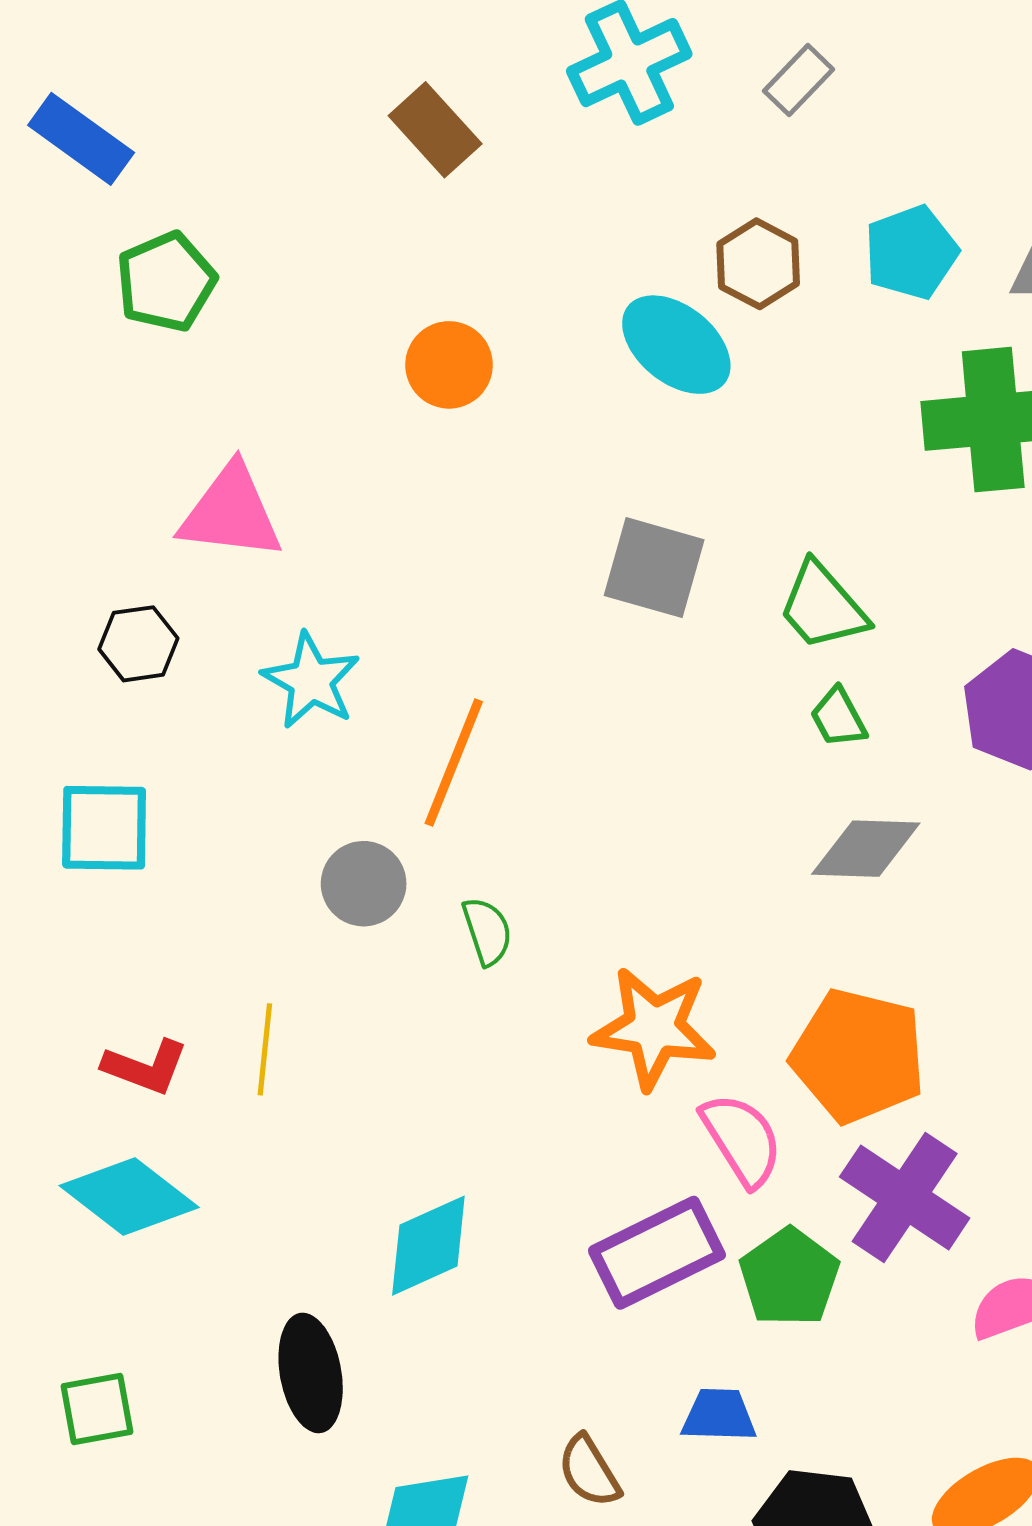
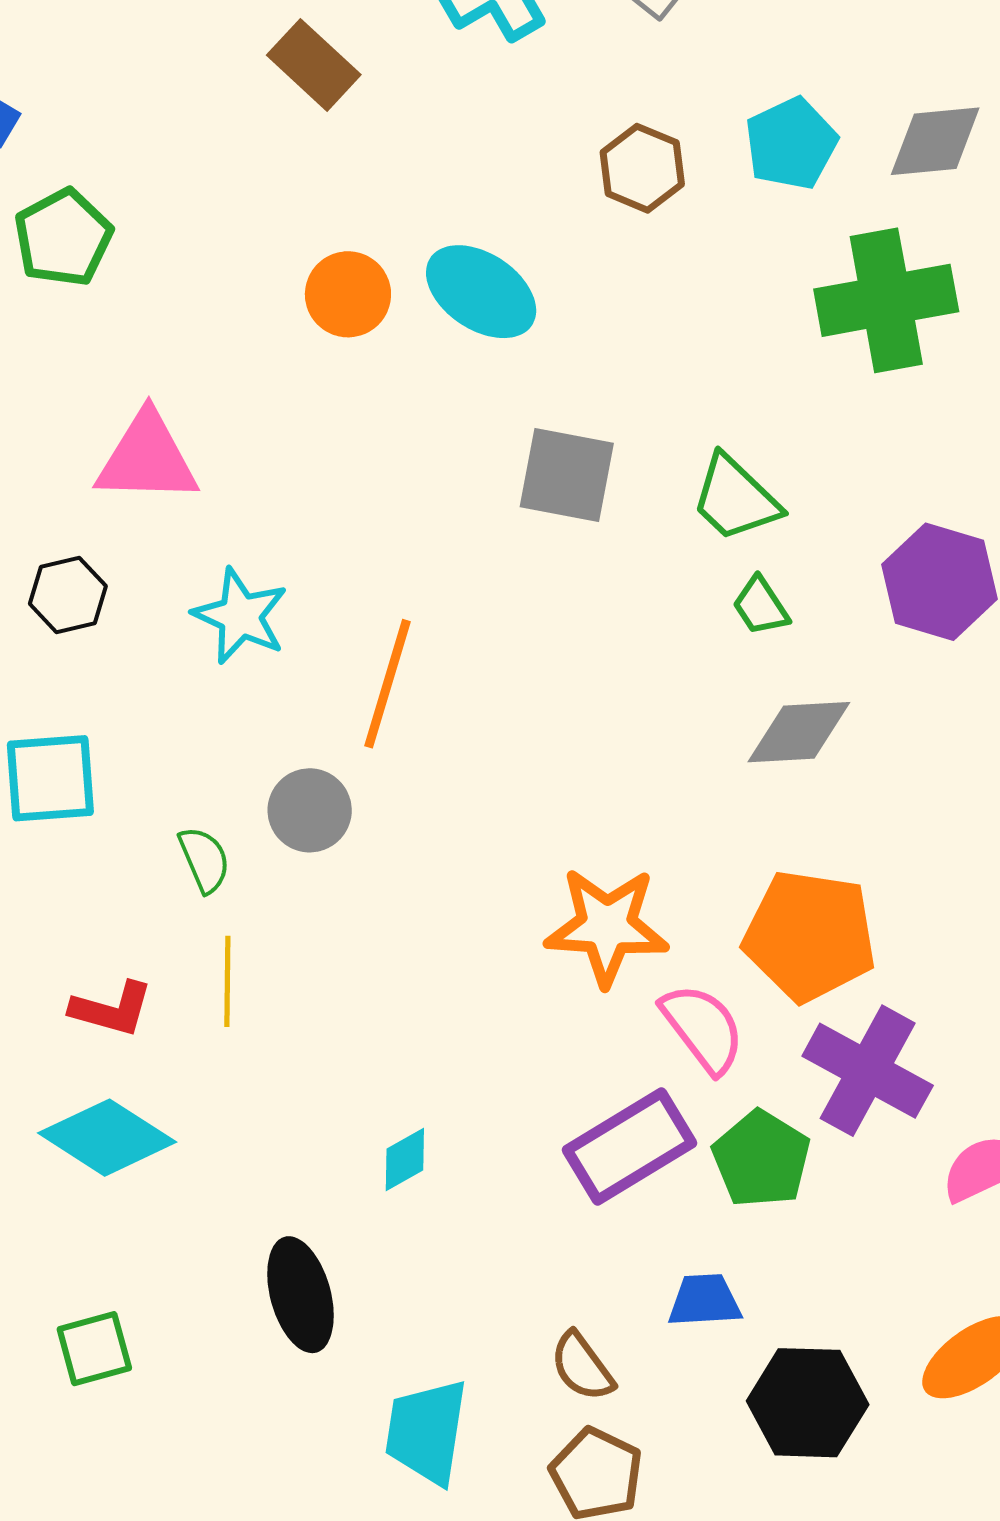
cyan ellipse: (676, 345) -> (481, 292), moved
green semicircle: (487, 931) -> (204, 860), moved
cyan diamond: (428, 1246) -> (405, 1159), size x0.6

